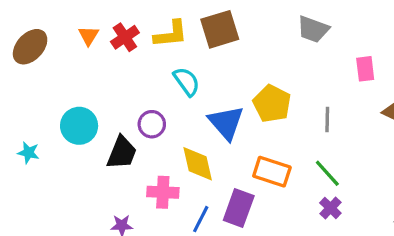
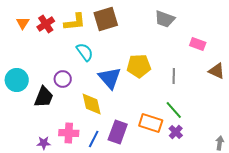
pink rectangle: (365, 69) -> (198, 44), turned -63
yellow pentagon: (272, 104) -> (139, 66), turned -30
orange rectangle: (272, 172) -> (151, 123), moved
pink cross: (163, 192) -> (69, 133), moved

